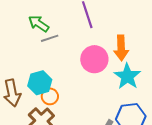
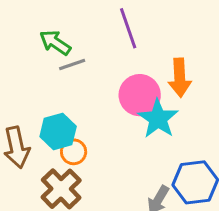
cyan star: (127, 76) -> (158, 119), moved

